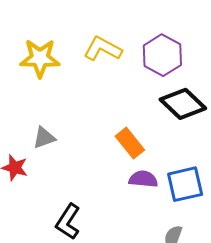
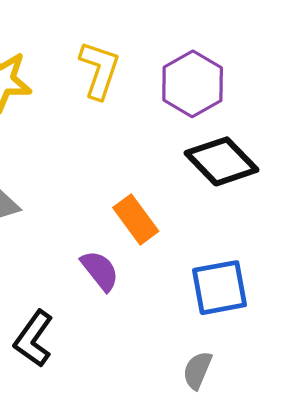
yellow L-shape: (103, 49) -> (99, 70), turned 78
purple semicircle: (143, 179) -> (100, 271), moved, turned 44

